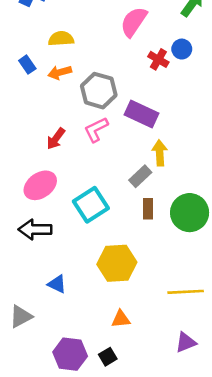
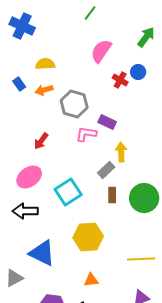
purple rectangle: (142, 114) -> (107, 122), size x0.7
pink L-shape: (96, 130) -> (86, 134), moved, turned 35
blue triangle: (57, 284) -> (42, 253), size x1.8

